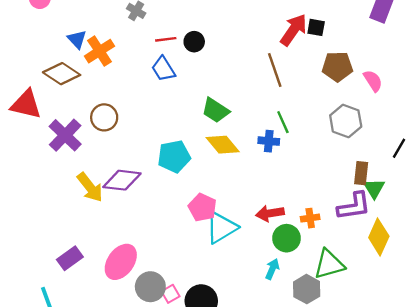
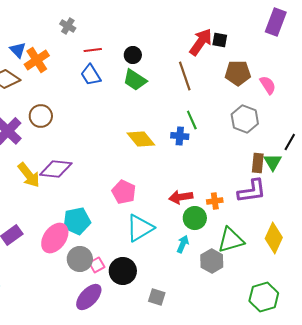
black circle: (194, 42) -> (133, 55), moved
green trapezoid: (215, 110) -> (135, 80), moved
cyan pentagon: (174, 156) -> (77, 221), moved
green triangle: (374, 188) -> (273, 162), moved
cyan triangle: (221, 228) -> (140, 228), moved
yellow diamond: (379, 237) -> (274, 238), moved

